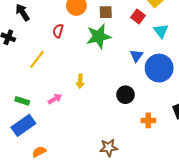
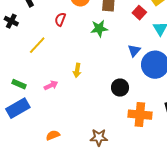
green star: (99, 36) -> (99, 28), size x0.7
orange cross: (148, 120) -> (140, 115), size x1.6
orange semicircle: (39, 152) -> (53, 135), moved

